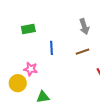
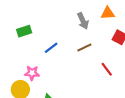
blue line: (51, 48) -> (51, 48), turned 64

